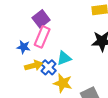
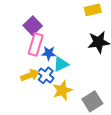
blue star: (24, 47) -> (49, 53), moved
yellow star: (63, 83) -> (62, 90), turned -30

